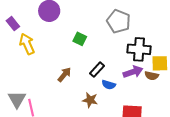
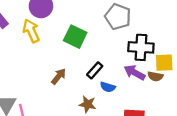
green square: (80, 39) -> (75, 37), size x1.5
yellow arrow: (27, 44) -> (31, 31), moved
purple arrow: (133, 72) -> (135, 72), turned -132

